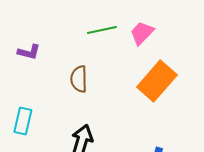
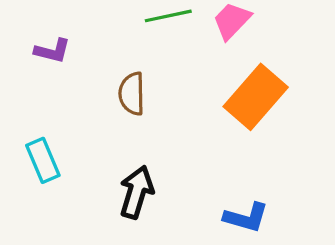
cyan rectangle: (23, 121) -> (43, 160), turned -36

